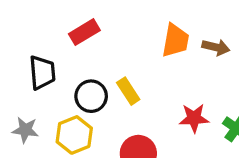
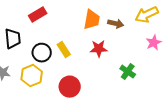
red star: (194, 118) -> (99, 49), moved

